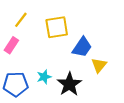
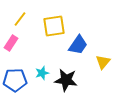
yellow triangle: (99, 65) -> (103, 62), moved
black star: (69, 84) -> (66, 80), turned -30

